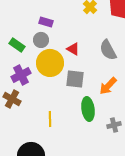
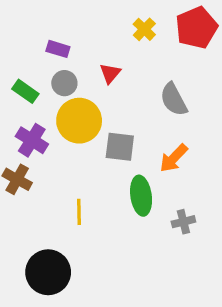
purple rectangle: (46, 22) -> (58, 49), moved
red triangle: (73, 49) -> (110, 73), moved, turned 40
purple cross: (21, 75) -> (32, 140), turned -30

